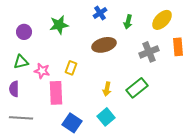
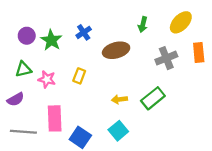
blue cross: (100, 13) -> (84, 32), moved
green star: (59, 25) -> (51, 40), moved, turned -30
purple semicircle: (14, 89) -> (16, 99), turned -119
yellow arrow: (107, 89) -> (119, 99), turned 72
pink rectangle: (56, 93) -> (55, 118), moved

